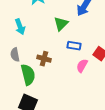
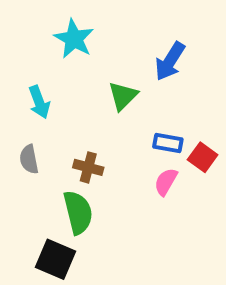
blue rectangle: (74, 46) -> (168, 143), moved
green semicircle: (28, 75) -> (78, 212), moved

